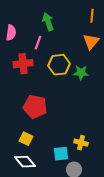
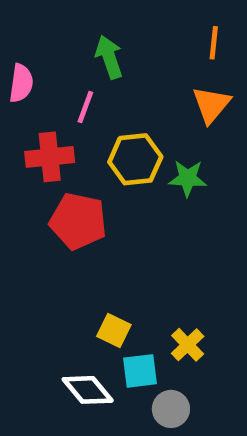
red pentagon: (35, 107) -> (78, 221), moved
yellow square: (26, 139) -> (114, 330), moved
yellow cross: (81, 143) -> (188, 345), turned 32
white diamond: (25, 162) -> (88, 390), moved

